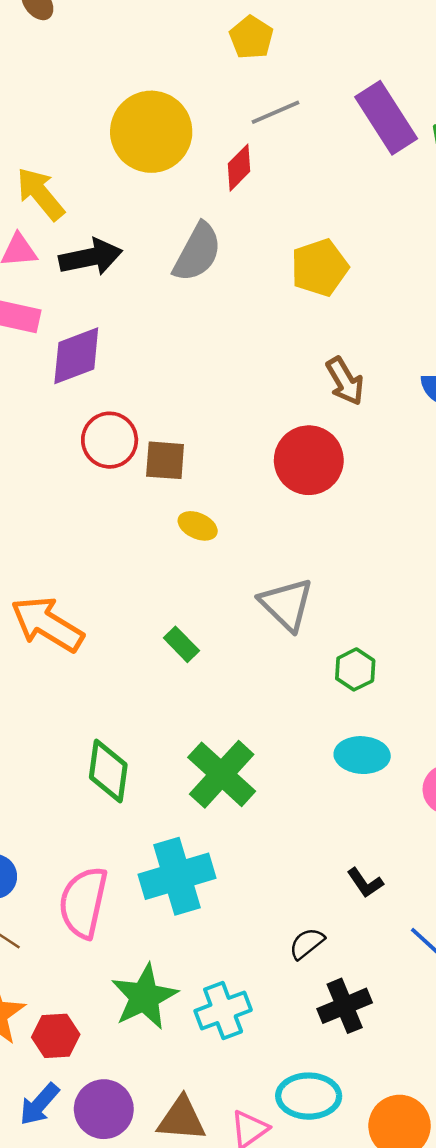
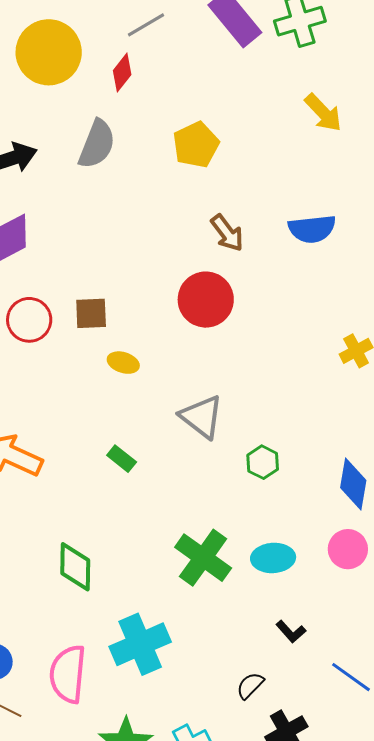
red circle: (110, 440) -> (29, 320), moved
cyan ellipse: (362, 755) -> (273, 558), moved
green cross: (222, 774) -> (203, 558), moved

